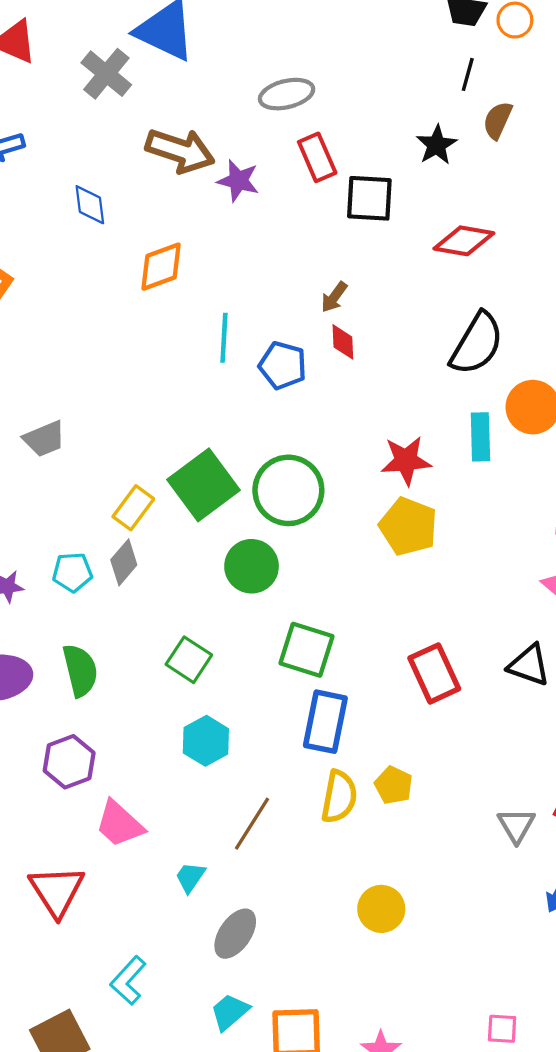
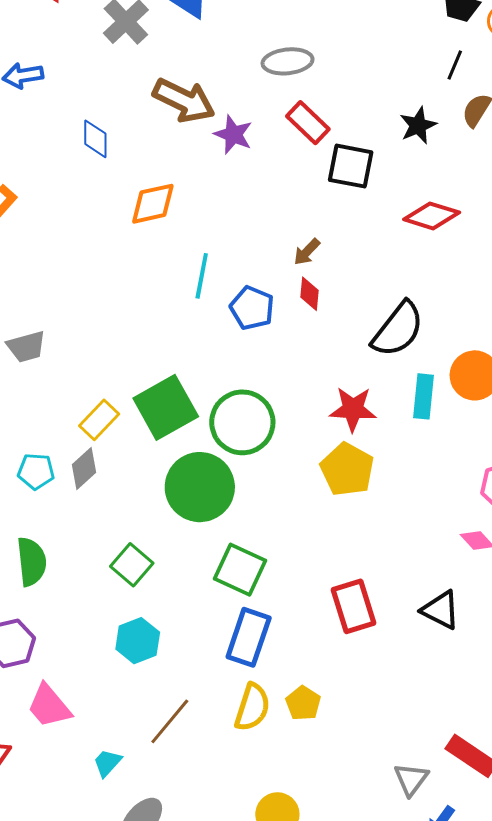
red rectangle: (317, 157) -> (308, 123), turned -30
black semicircle: (477, 344) -> (398, 329), moved
green circle: (252, 566) -> (200, 487), size x1.4
gray triangle: (516, 825) -> (411, 779), moved

